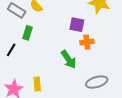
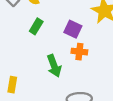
green rectangle: (28, 33) -> (36, 26), moved

